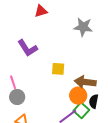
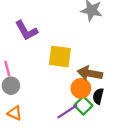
yellow square: (58, 69) -> (60, 56), size x1.5

